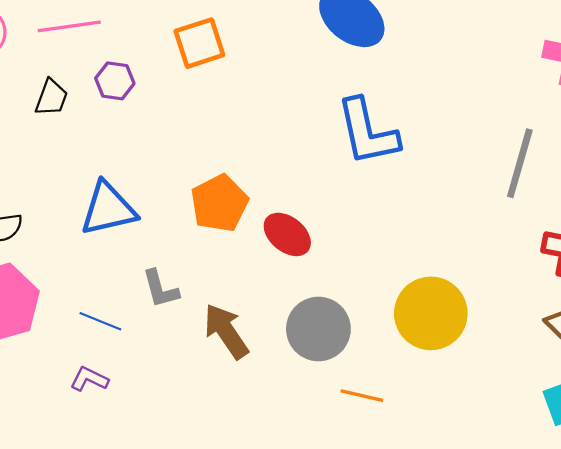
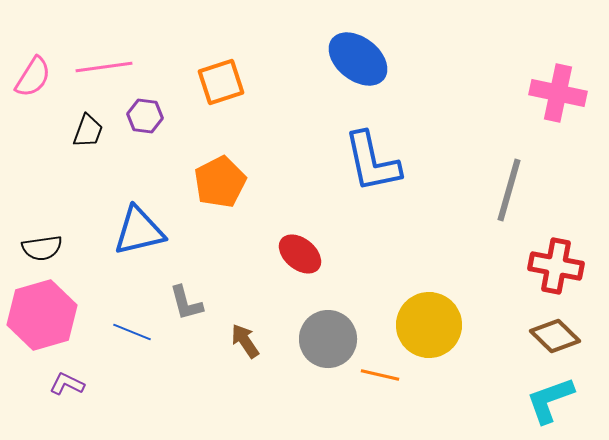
orange pentagon: (219, 203) -> (220, 182), moved
brown arrow: (226, 331) -> (245, 341), size x0.7
purple L-shape: (89, 379) -> (67, 384), moved
orange line: (362, 396) -> (380, 375), moved

